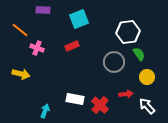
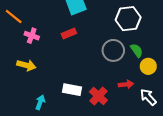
green semicircle: (139, 54) -> (137, 50), moved
yellow arrow: (21, 74) -> (26, 65), moved

